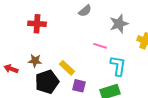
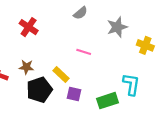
red cross: (37, 24) -> (29, 27), turned 30
pink line: (100, 46) -> (84, 52), moved
cyan L-shape: (118, 66) -> (131, 84), moved

